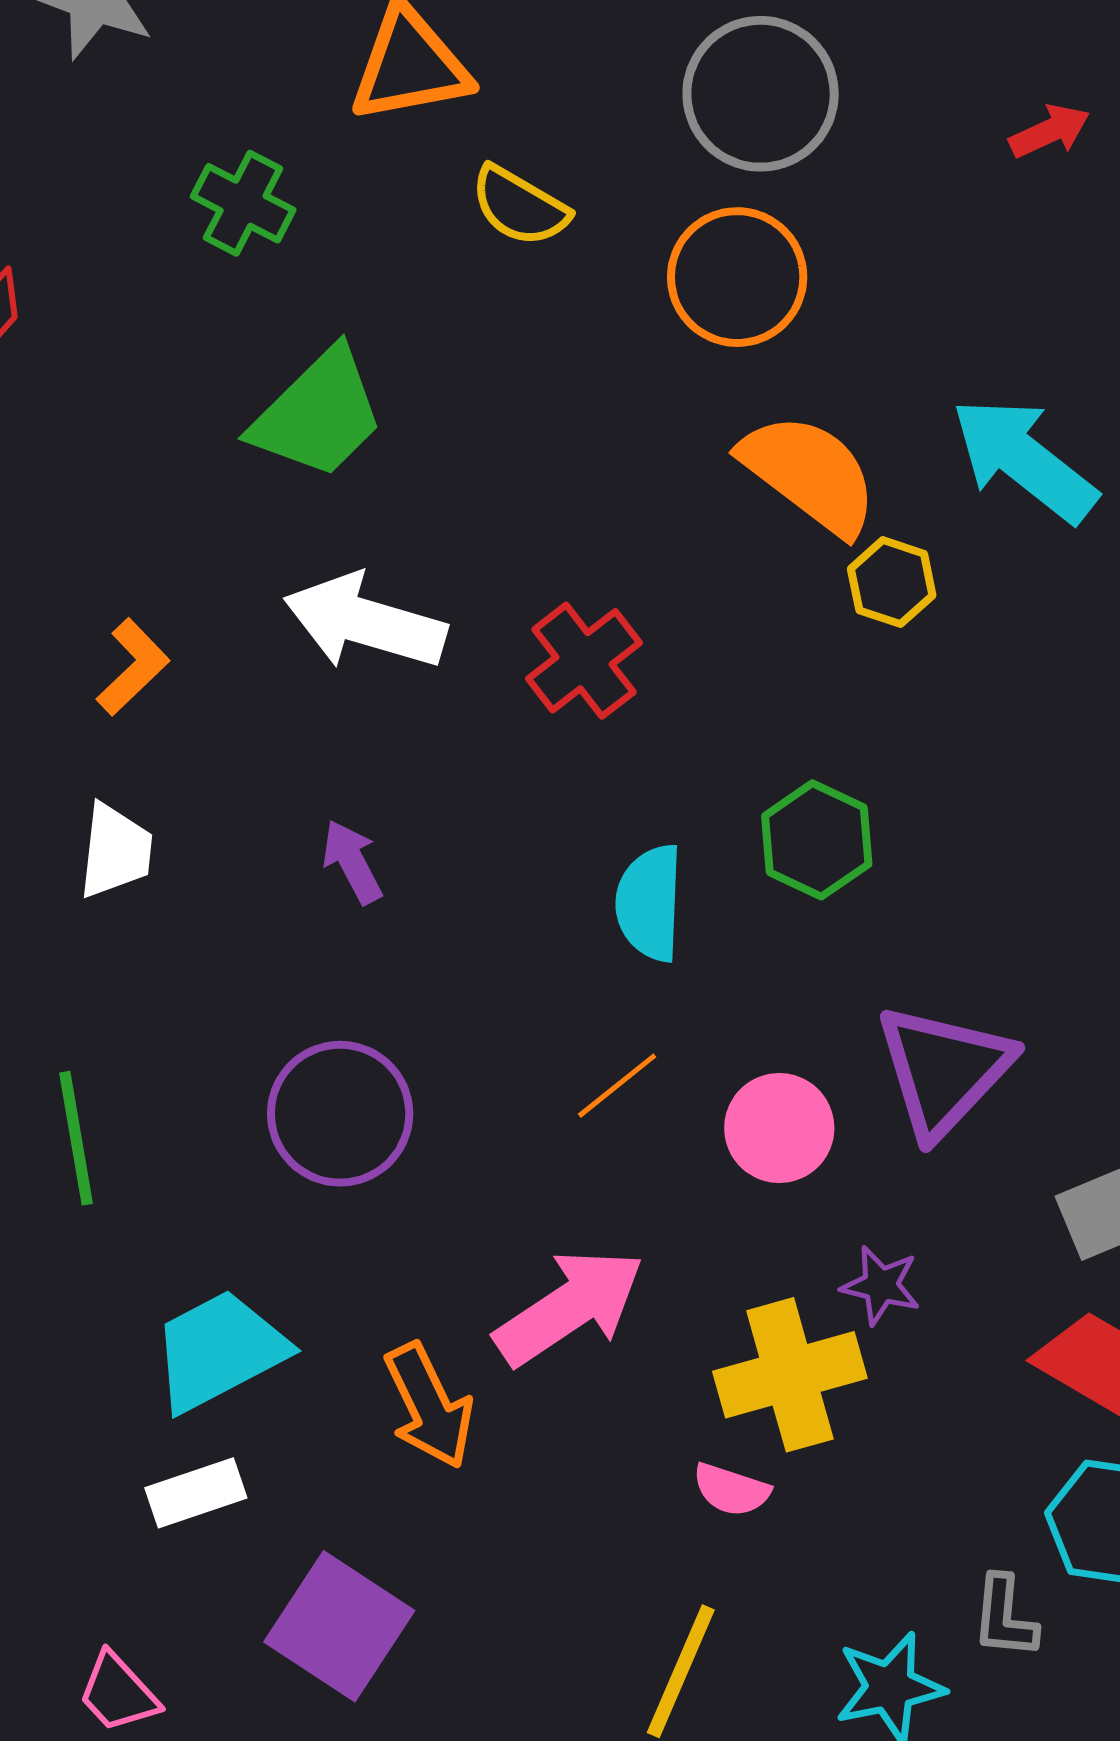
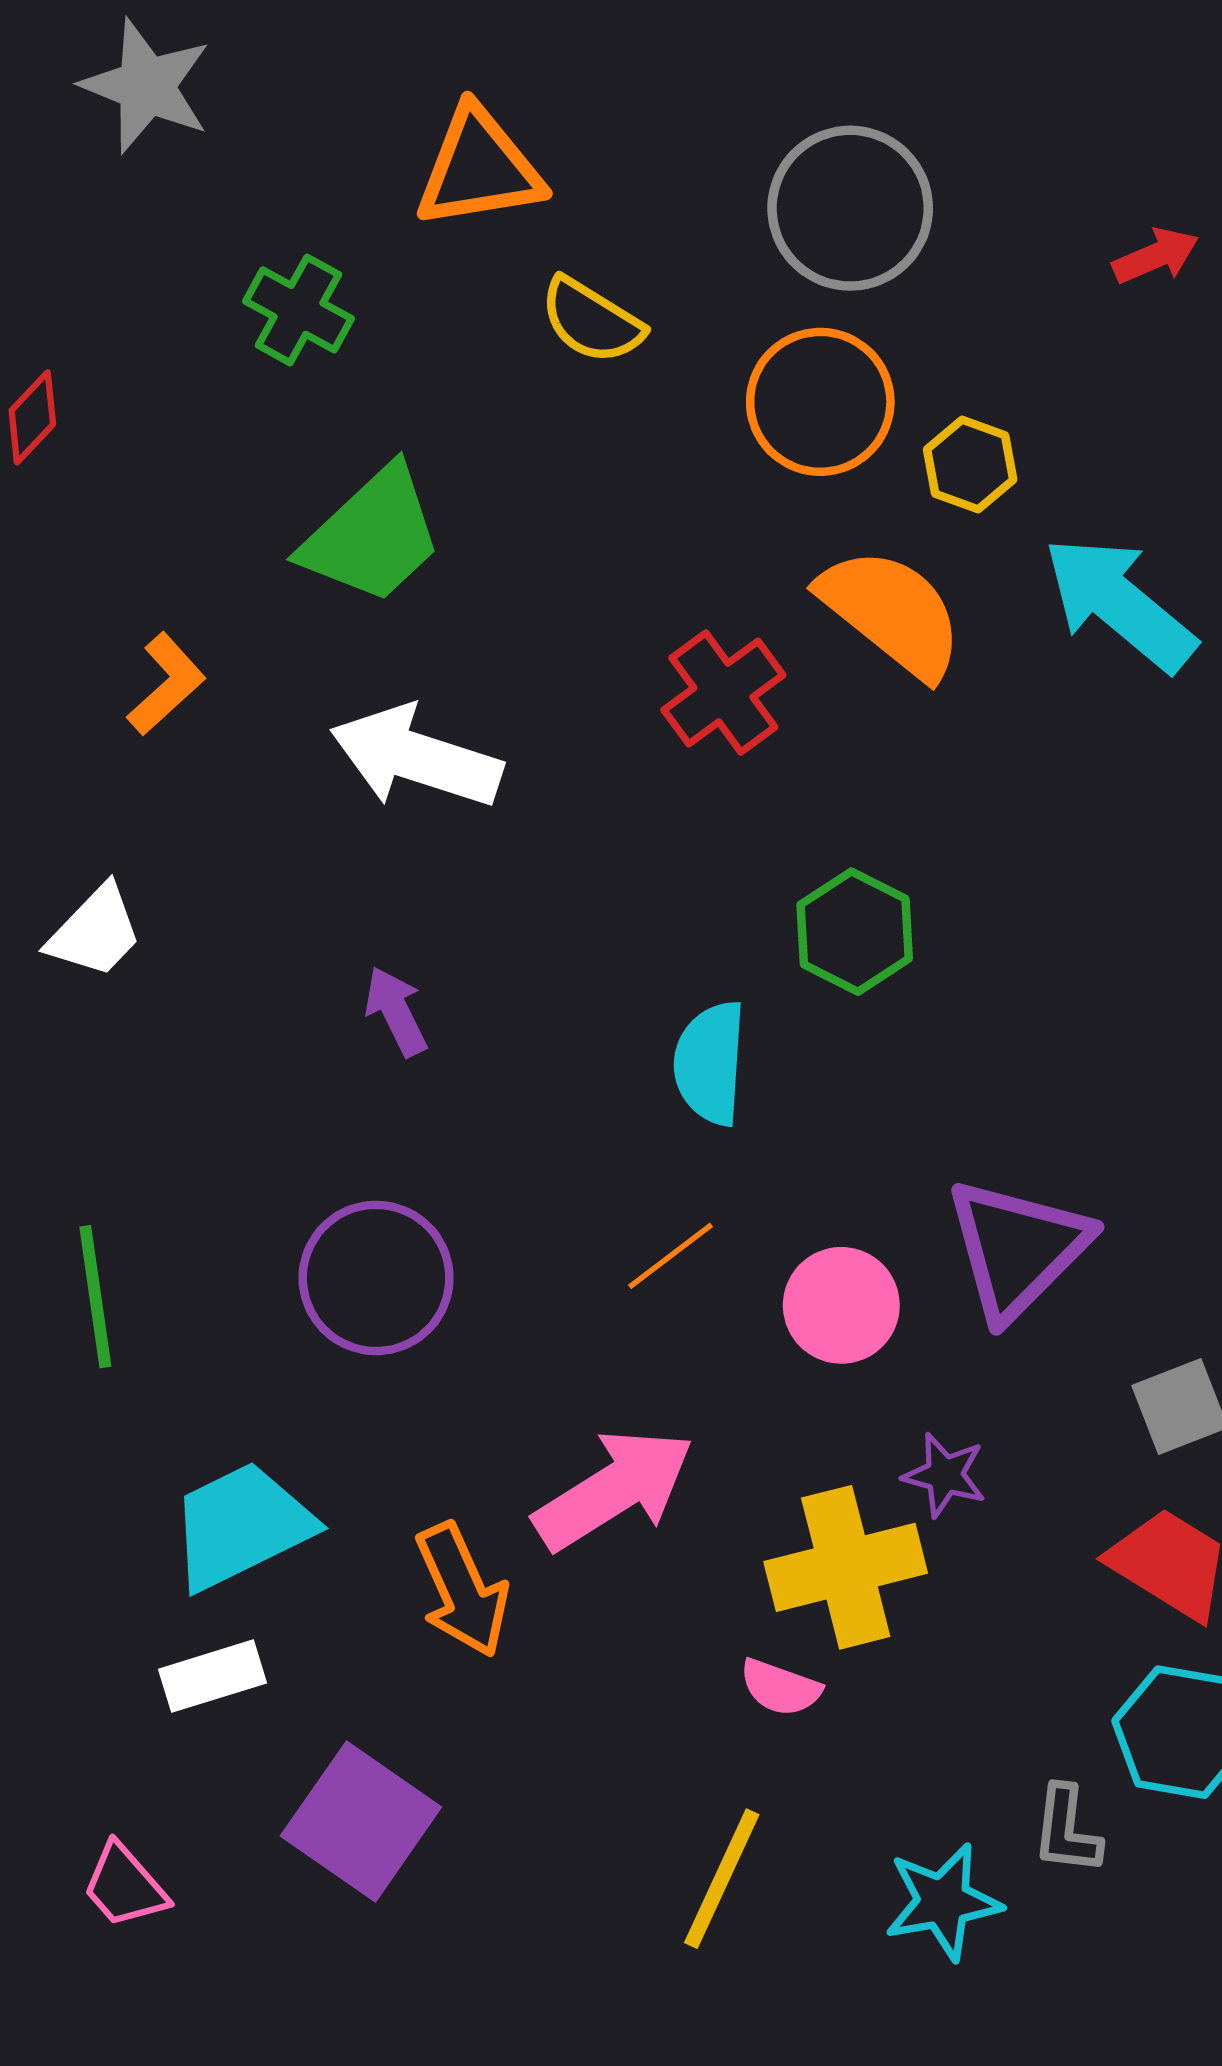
yellow hexagon: (892, 582) -> (970, 465), moved
red cross: (584, 661) -> (723, 692), moved
orange L-shape: (133, 667) -> (166, 684), moved
green hexagon: (817, 840) -> (855, 932), moved
white trapezoid: (115, 851) -> (95, 932), moved, turned 36

